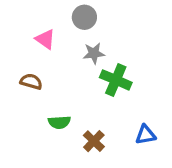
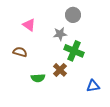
gray circle: (84, 17) -> (73, 15), moved
brown cross: (94, 141) -> (60, 70), moved

